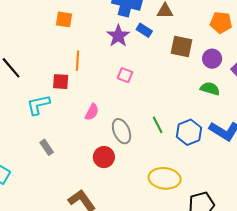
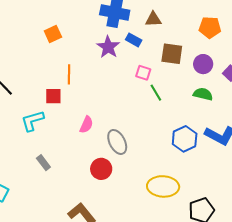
orange square: (64, 19) -> (53, 34), turned -30
pink square: (125, 75) -> (143, 73), moved
green line: (158, 125) -> (156, 93), moved

